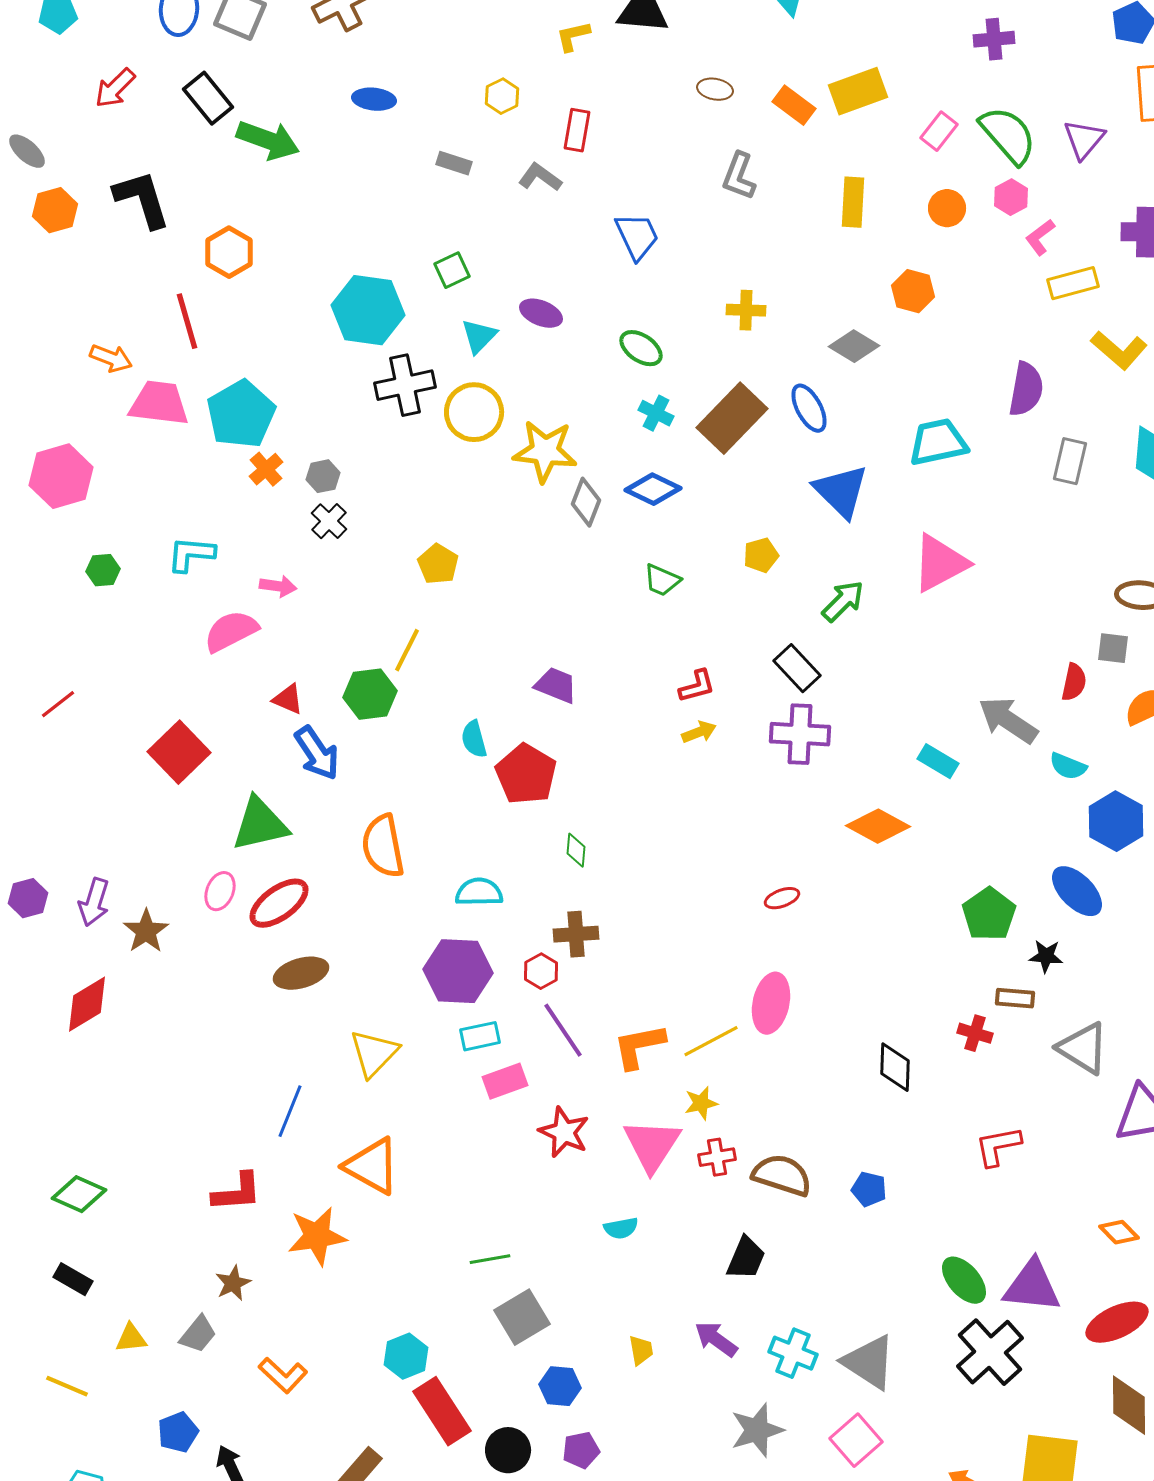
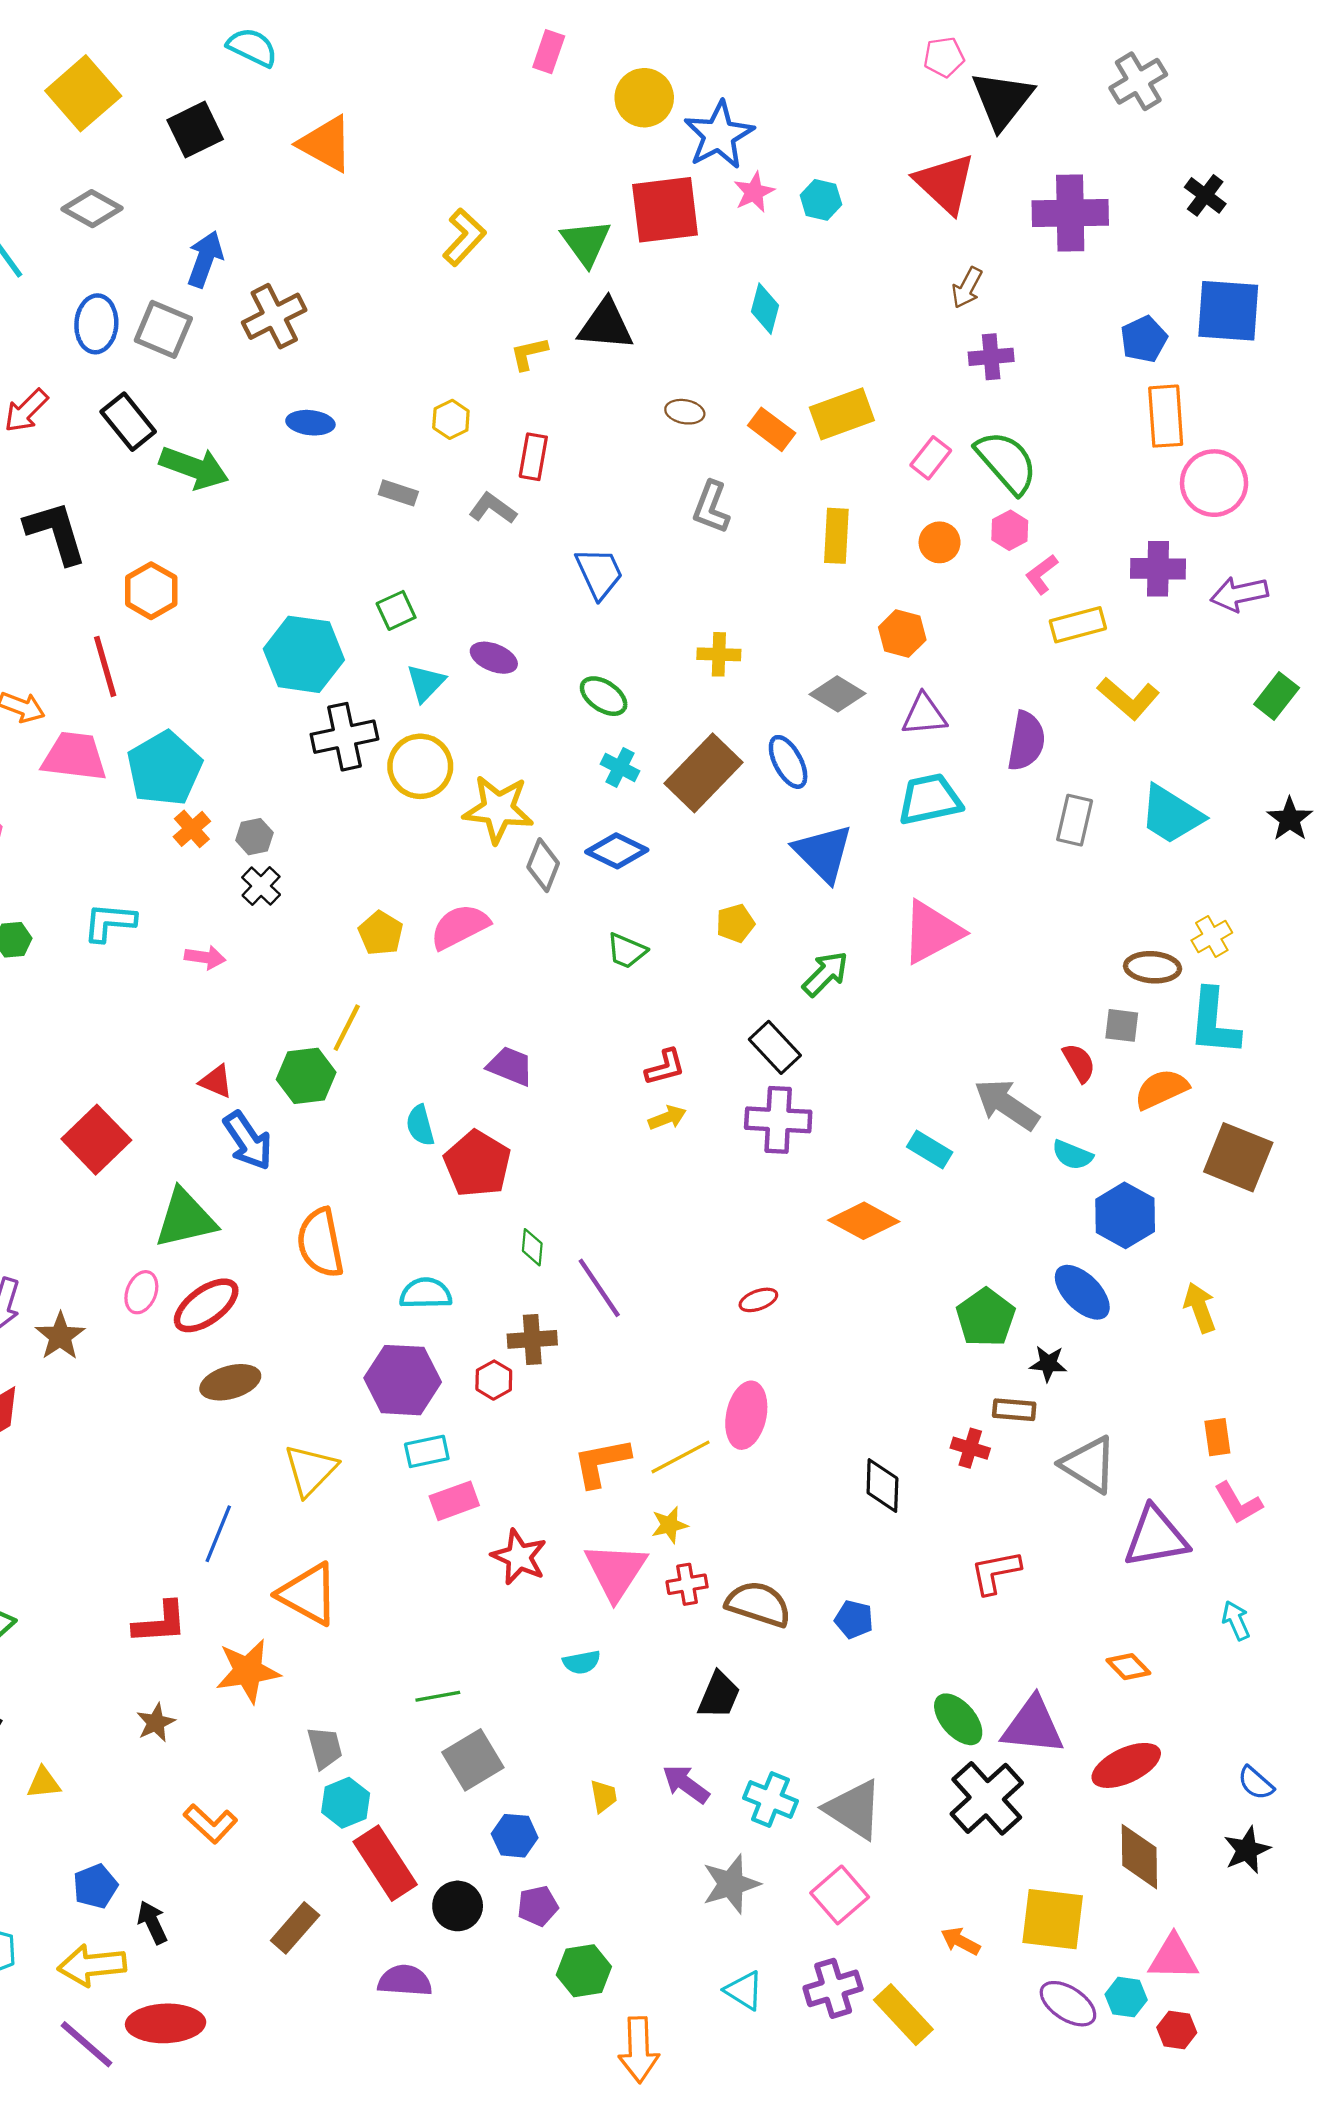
purple triangle: (1084, 139) -> (924, 715), moved, turned 45
pink semicircle: (231, 631) -> (460, 927), moved
red semicircle: (1074, 682) -> (1079, 1063), turned -42
purple line: (563, 1030) -> (599, 1288), moved
gray trapezoid: (198, 1334) -> (325, 1748), moved, turned -54

